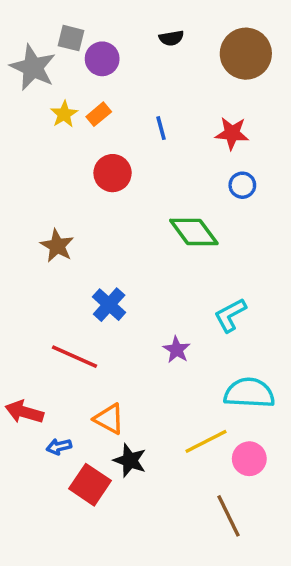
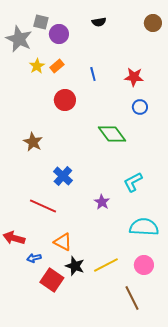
brown circle: (246, 54) -> (153, 23), moved, size x0.6
yellow line: (206, 441) -> (106, 265), moved

